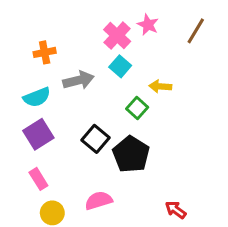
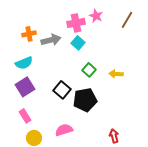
pink cross: (117, 35) -> (76, 23), turned 36
gray arrow: (79, 80) -> (51, 40), moved
yellow arrow: (160, 86) -> (116, 74), moved
black pentagon: (131, 154) -> (85, 100), turned 30
red arrow: (176, 210) -> (114, 136), turned 40

